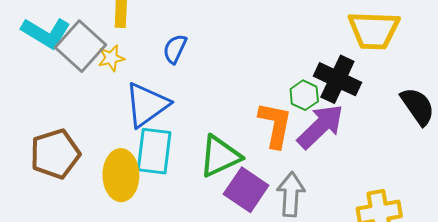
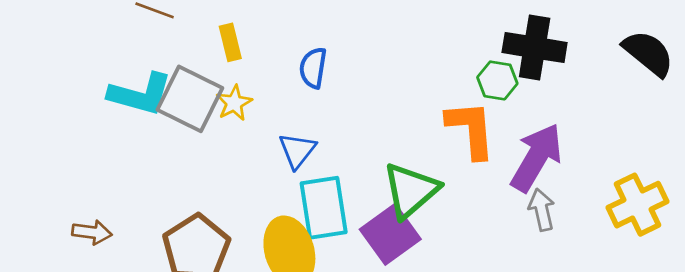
blue triangle: (147, 105) -> (297, 151), size x0.6
purple arrow: (320, 126) -> (536, 157), moved
purple square: (246, 190) -> (390, 234), moved, turned 36
gray arrow: (291, 194) -> (542, 210), moved, size x0.7

